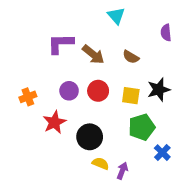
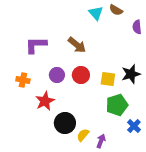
purple L-shape: (61, 44) -> (36, 45), moved
brown semicircle: (131, 57) -> (116, 10), moved
orange cross: (28, 97) -> (23, 80), turned 32
black circle: (90, 137) -> (65, 123), moved
yellow semicircle: (101, 163) -> (83, 135), turned -72

